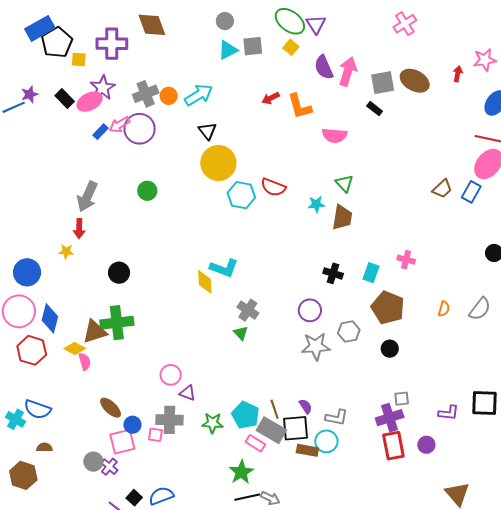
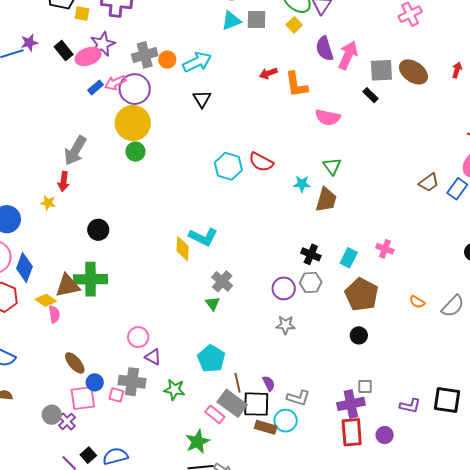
yellow circle: (218, 163) -> (133, 123), moved
orange semicircle: (444, 309) -> (417, 302), turned 98
gray hexagon: (349, 331) -> (311, 283), moved
gray star: (316, 346) -> (286, 325), size x0.7
cyan pentagon: (246, 415) -> (211, 359), moved

